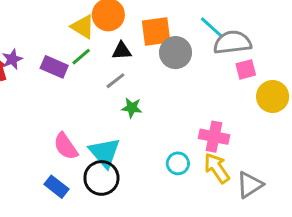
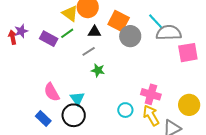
orange square: (156, 32) -> (119, 21), turned 30
pink square: (246, 69) -> (188, 53), moved, size x1.5
yellow circle: (273, 97) -> (189, 105), moved
cyan triangle: (105, 153) -> (77, 99), size x0.7

